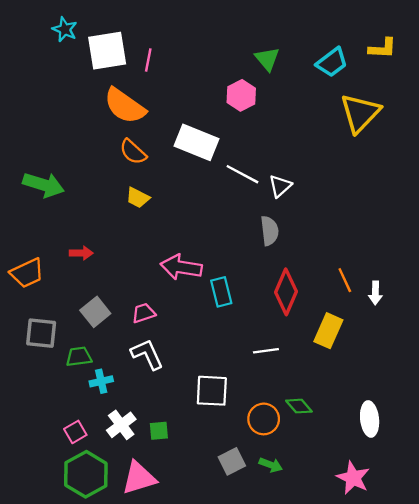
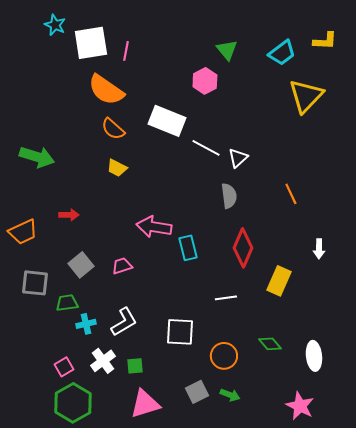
orange line: (345, 280) -> (291, 194), moved
white L-shape: (147, 354) -> (124, 322), moved, turned 84
green diamond: (299, 406) -> (270, 344), moved
pink triangle: (139, 478) -> (145, 404), moved

